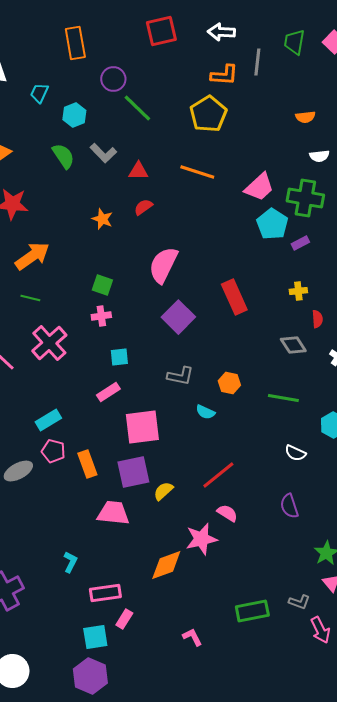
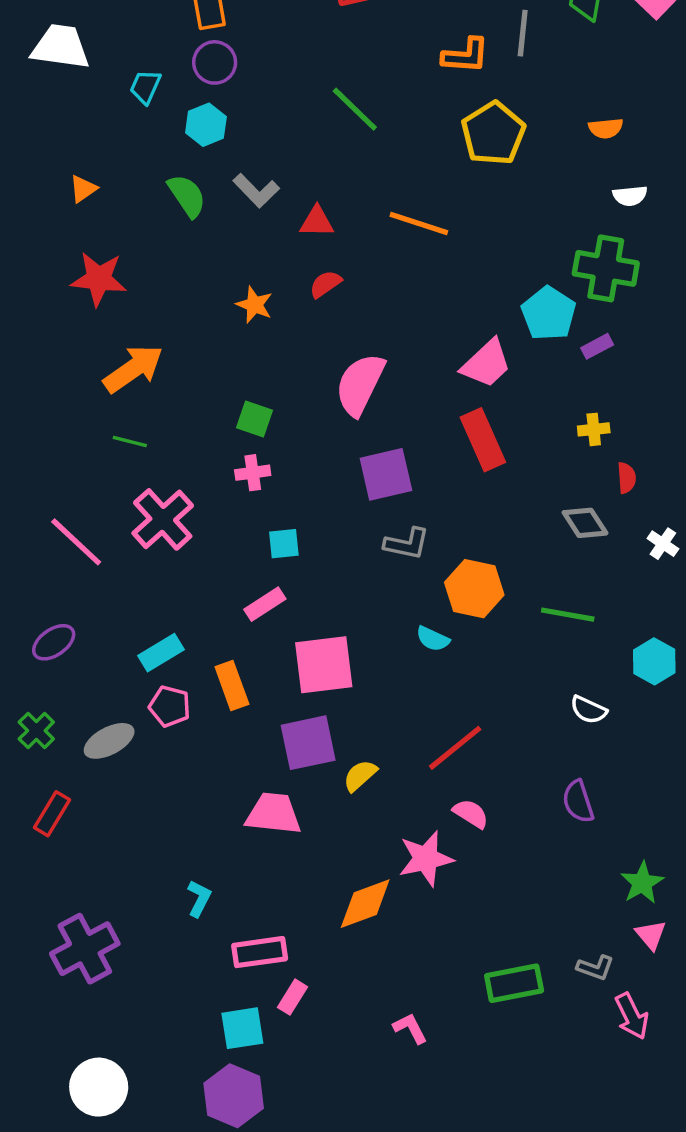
purple circle: (113, 79) -> (215, 62), moved
green line: (137, 108) -> (355, 109), moved
yellow pentagon: (208, 114) -> (493, 133), moved
pink trapezoid: (259, 187) -> (486, 364), moved
purple square: (178, 317) -> (386, 474), turned 32
gray L-shape: (180, 376) -> (407, 544), moved
orange hexagon: (229, 383) -> (474, 589), size x1.5
orange rectangle: (87, 464) -> (232, 686), moved

